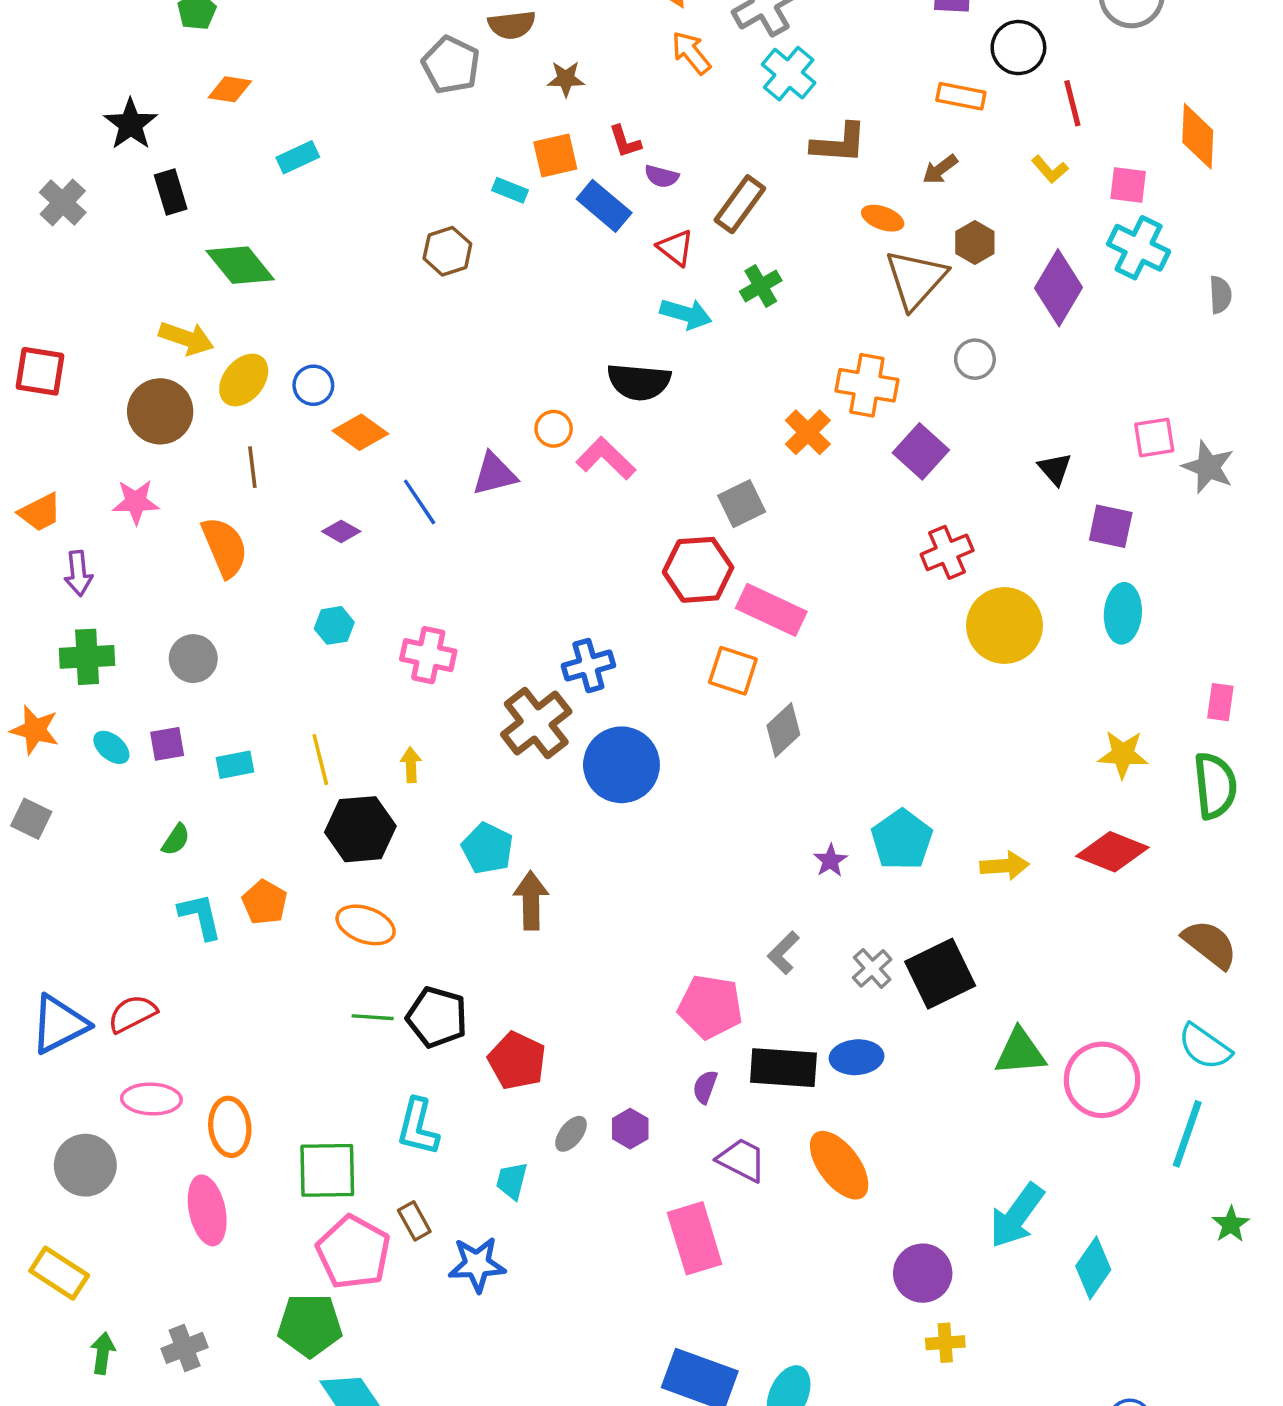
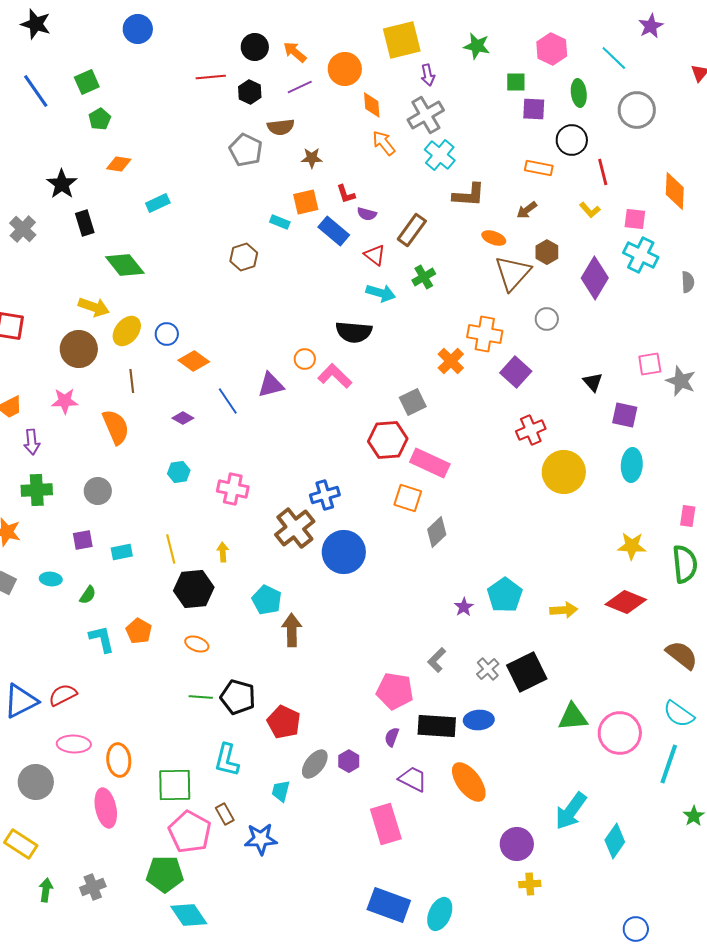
cyan ellipse: (111, 747) -> (51, 579), moved, turned -35
orange ellipse: (366, 925) -> (197, 644), size x0.7
gray ellipse: (571, 1134) -> (315, 764), size x1.4

